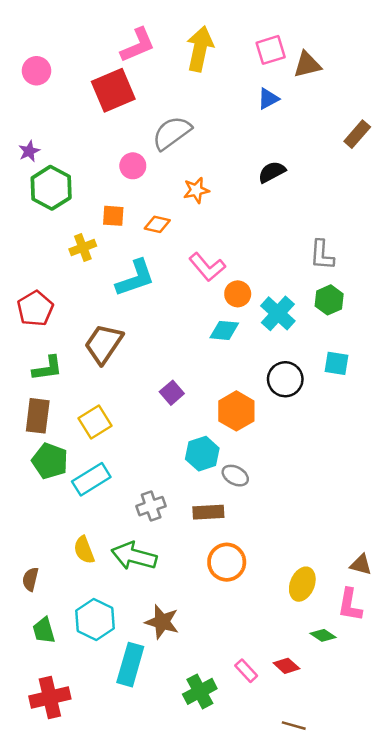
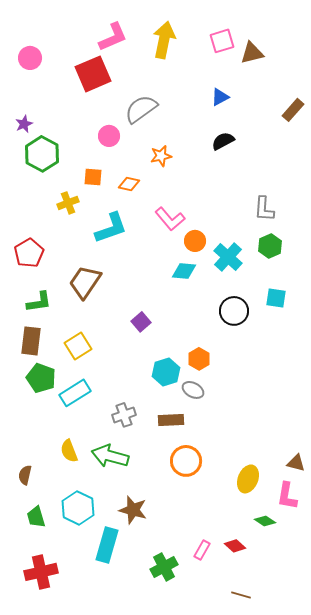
blue triangle: (268, 99) -> (220, 97), moved
orange hexagon: (236, 411) -> (199, 359), moved, size x0.7
pink rectangle: (246, 671) -> (202, 550), turned 72

